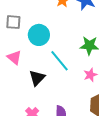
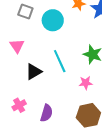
cyan circle: (39, 35) -> (53, 20), moved

